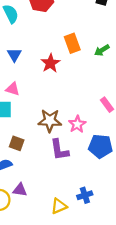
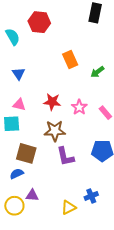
green arrow: (102, 50) -> (97, 72), moved
red star: (50, 63) -> (52, 102), moved, turned -30
pink star: (77, 124) -> (79, 107), moved
brown square: (17, 143) -> (26, 153), size x1.5

